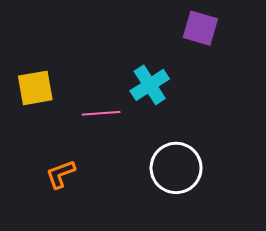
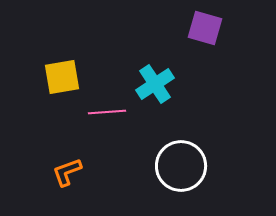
yellow square: (35, 88) -> (62, 77), moved

